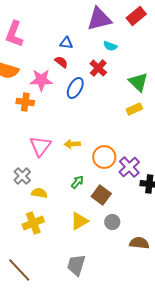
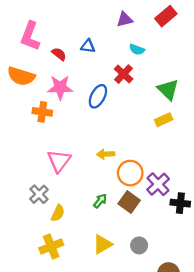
purple triangle: (99, 19) -> (125, 19), size x0.6
red semicircle: (61, 62) -> (59, 54), moved
yellow arrow: (72, 144) -> (106, 154), moved
yellow semicircle: (39, 193) -> (58, 213), turned 105
brown square: (101, 195) -> (129, 202), moved

